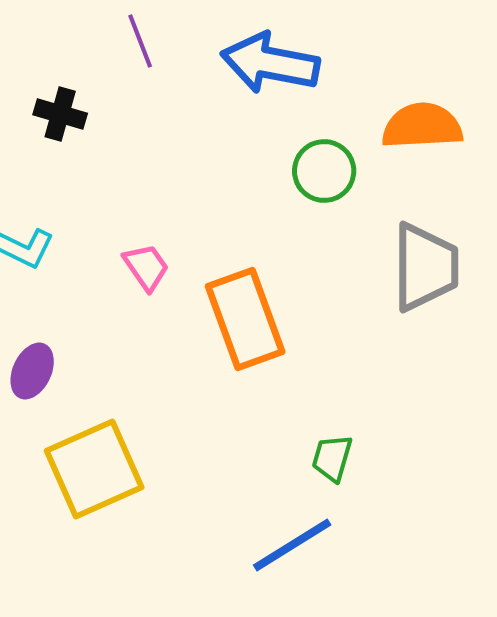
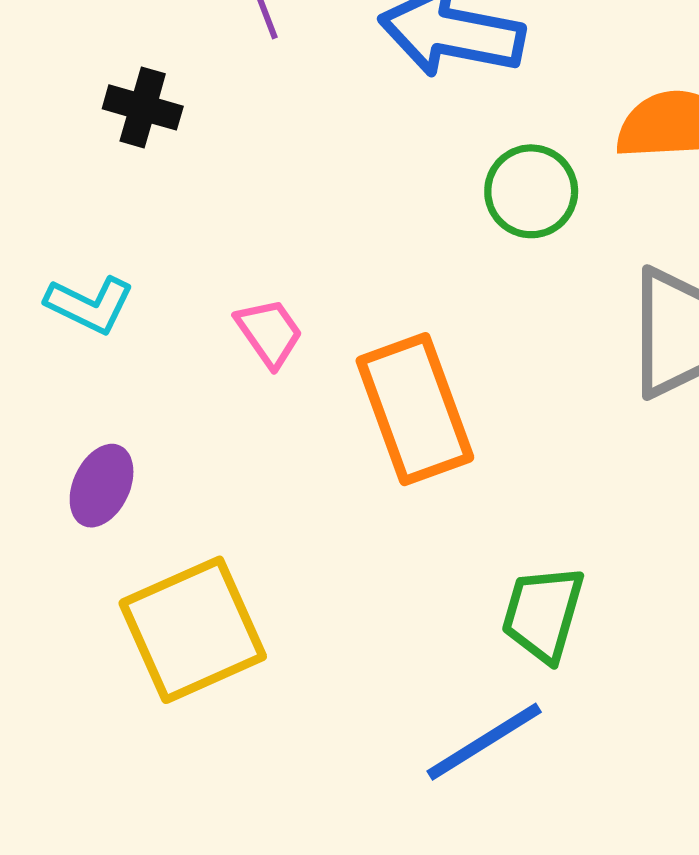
green trapezoid: (332, 458) -> (543, 614), size x1.4

